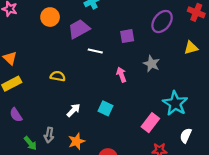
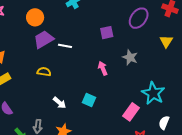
purple trapezoid: (79, 29) -> (44, 39), moved
yellow triangle: (191, 48) -> (166, 41), turned -40
white line: (95, 51) -> (65, 46), moved
white arrow: (73, 110) -> (60, 103), turned 88

